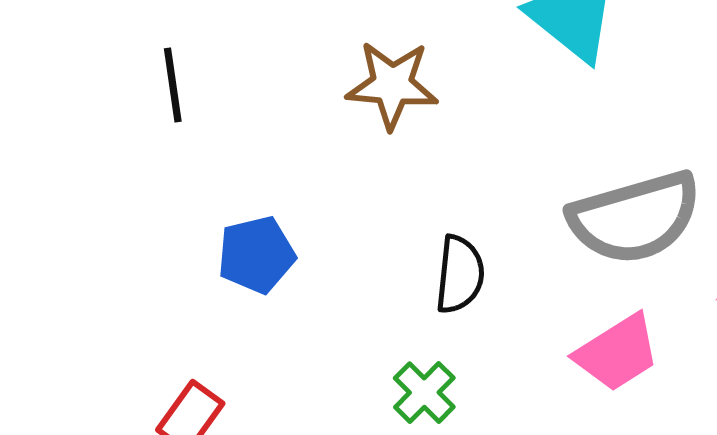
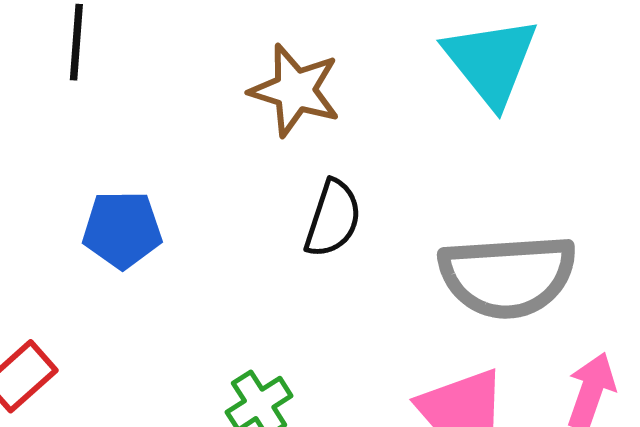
black semicircle: (460, 274) -> (333, 219), moved

